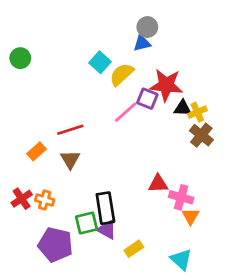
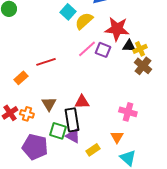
purple square: (147, 99) -> (103, 50), moved
brown triangle: (70, 159) -> (49, 104), moved
red triangle: (158, 184) -> (82, 102), moved
orange triangle: (191, 216) -> (117, 137), moved
green square: (86, 223) -> (58, 131), turned 30

